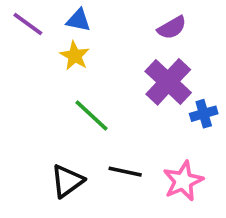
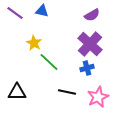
yellow star: (75, 56) -> (34, 43), moved
blue cross: (204, 114) -> (87, 68), moved
black triangle: (67, 181) -> (17, 92), moved, turned 36

